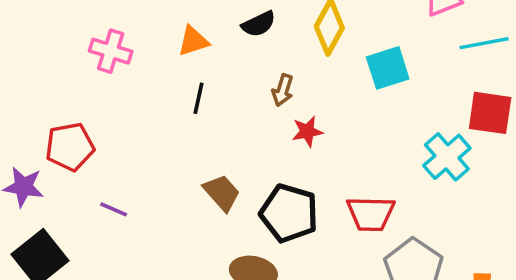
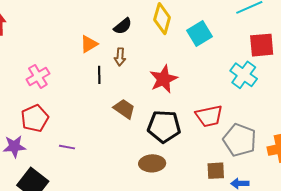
pink cross: (111, 51) -> (38, 76), moved, turned -35
brown arrow: (283, 90) -> (120, 57), moved
red star: (307, 131) -> (163, 79), size x1.6
brown trapezoid: (222, 193) -> (124, 109), moved

